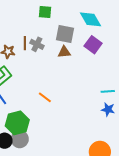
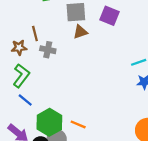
gray cross: (37, 44) -> (48, 50), moved
orange line: (45, 97) -> (78, 124), moved

